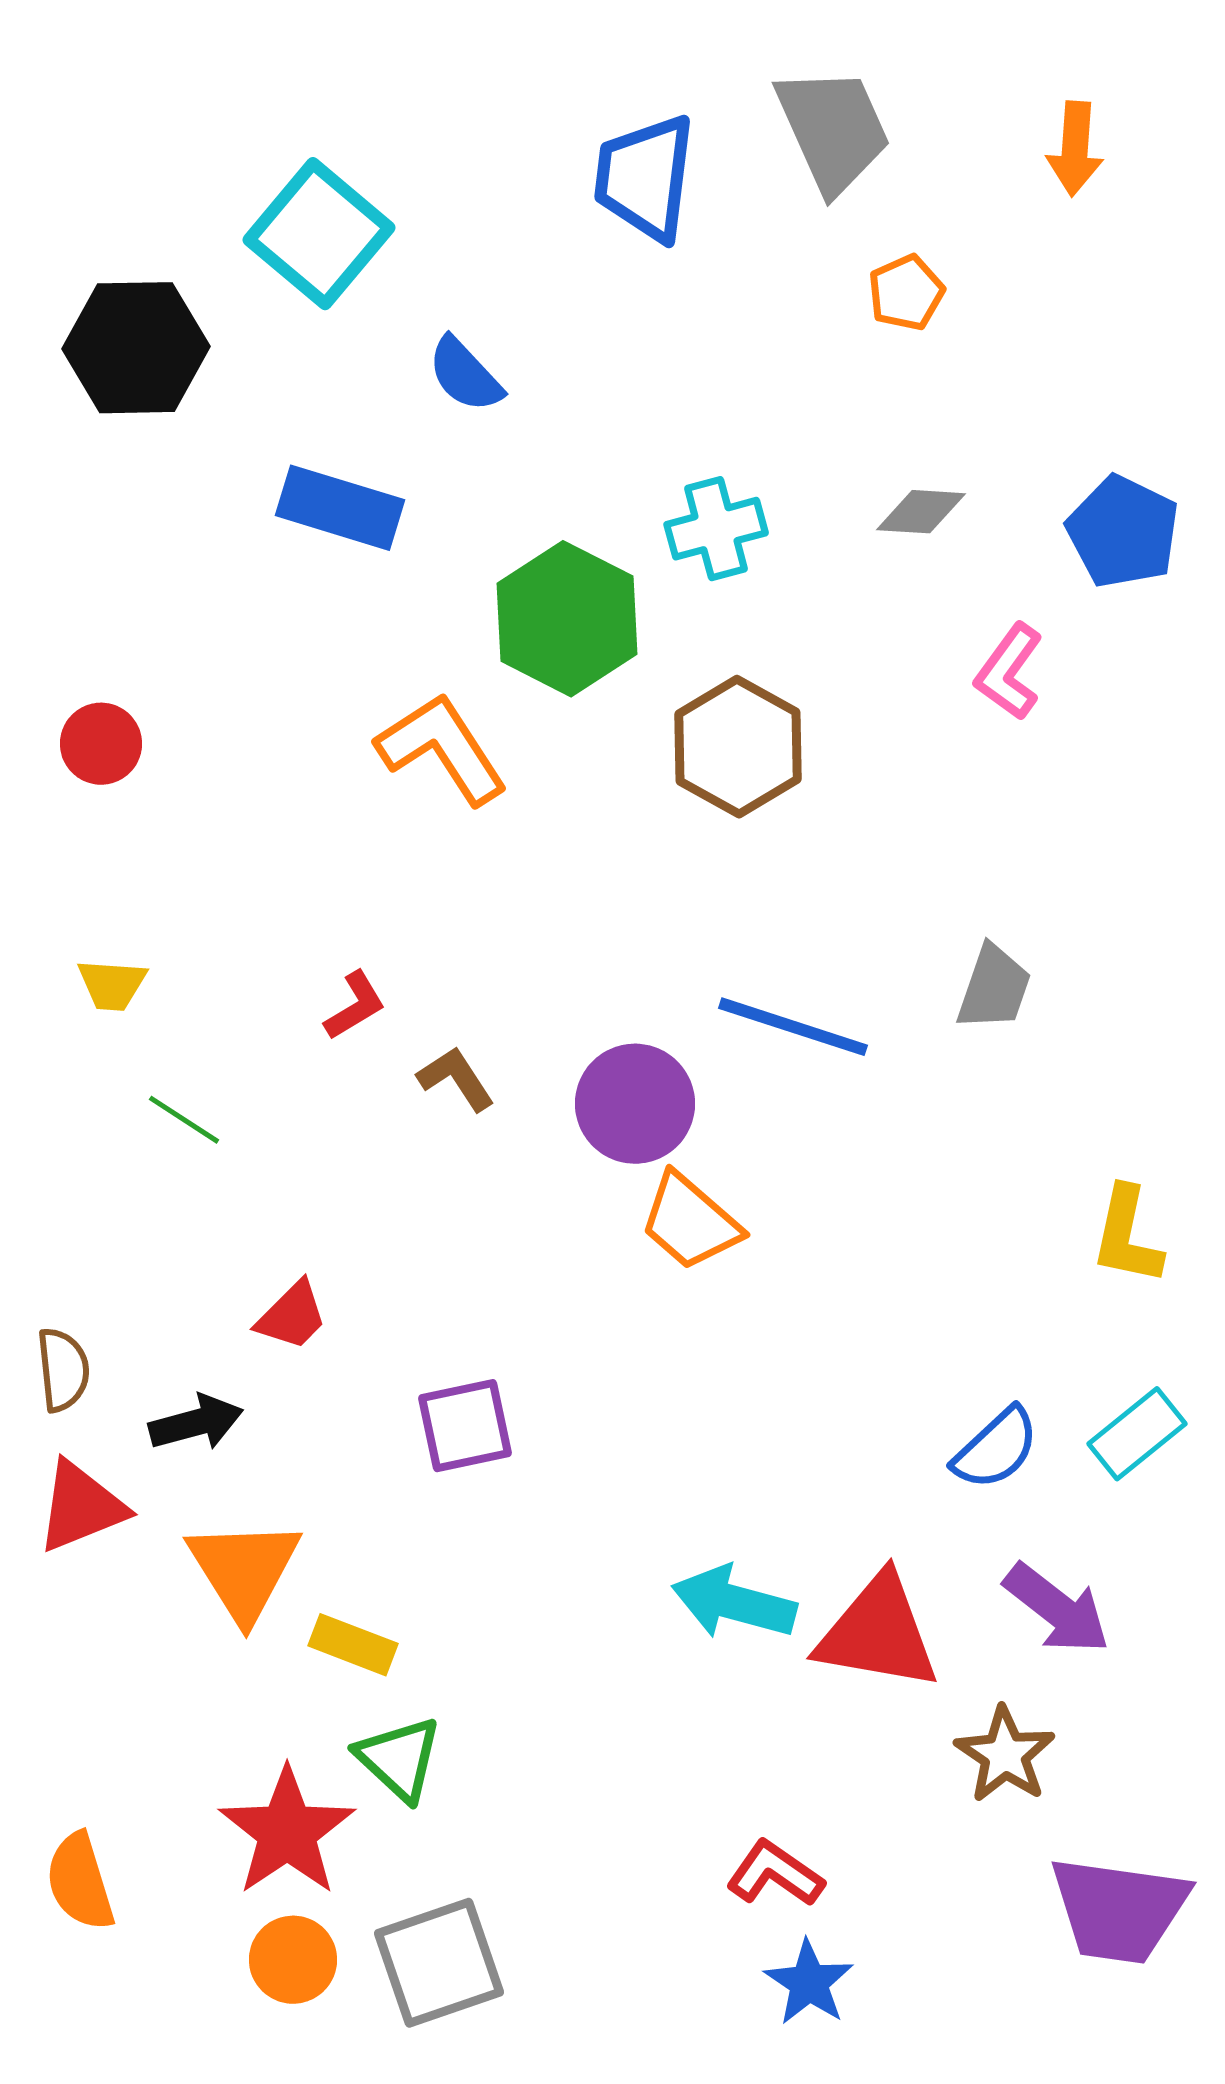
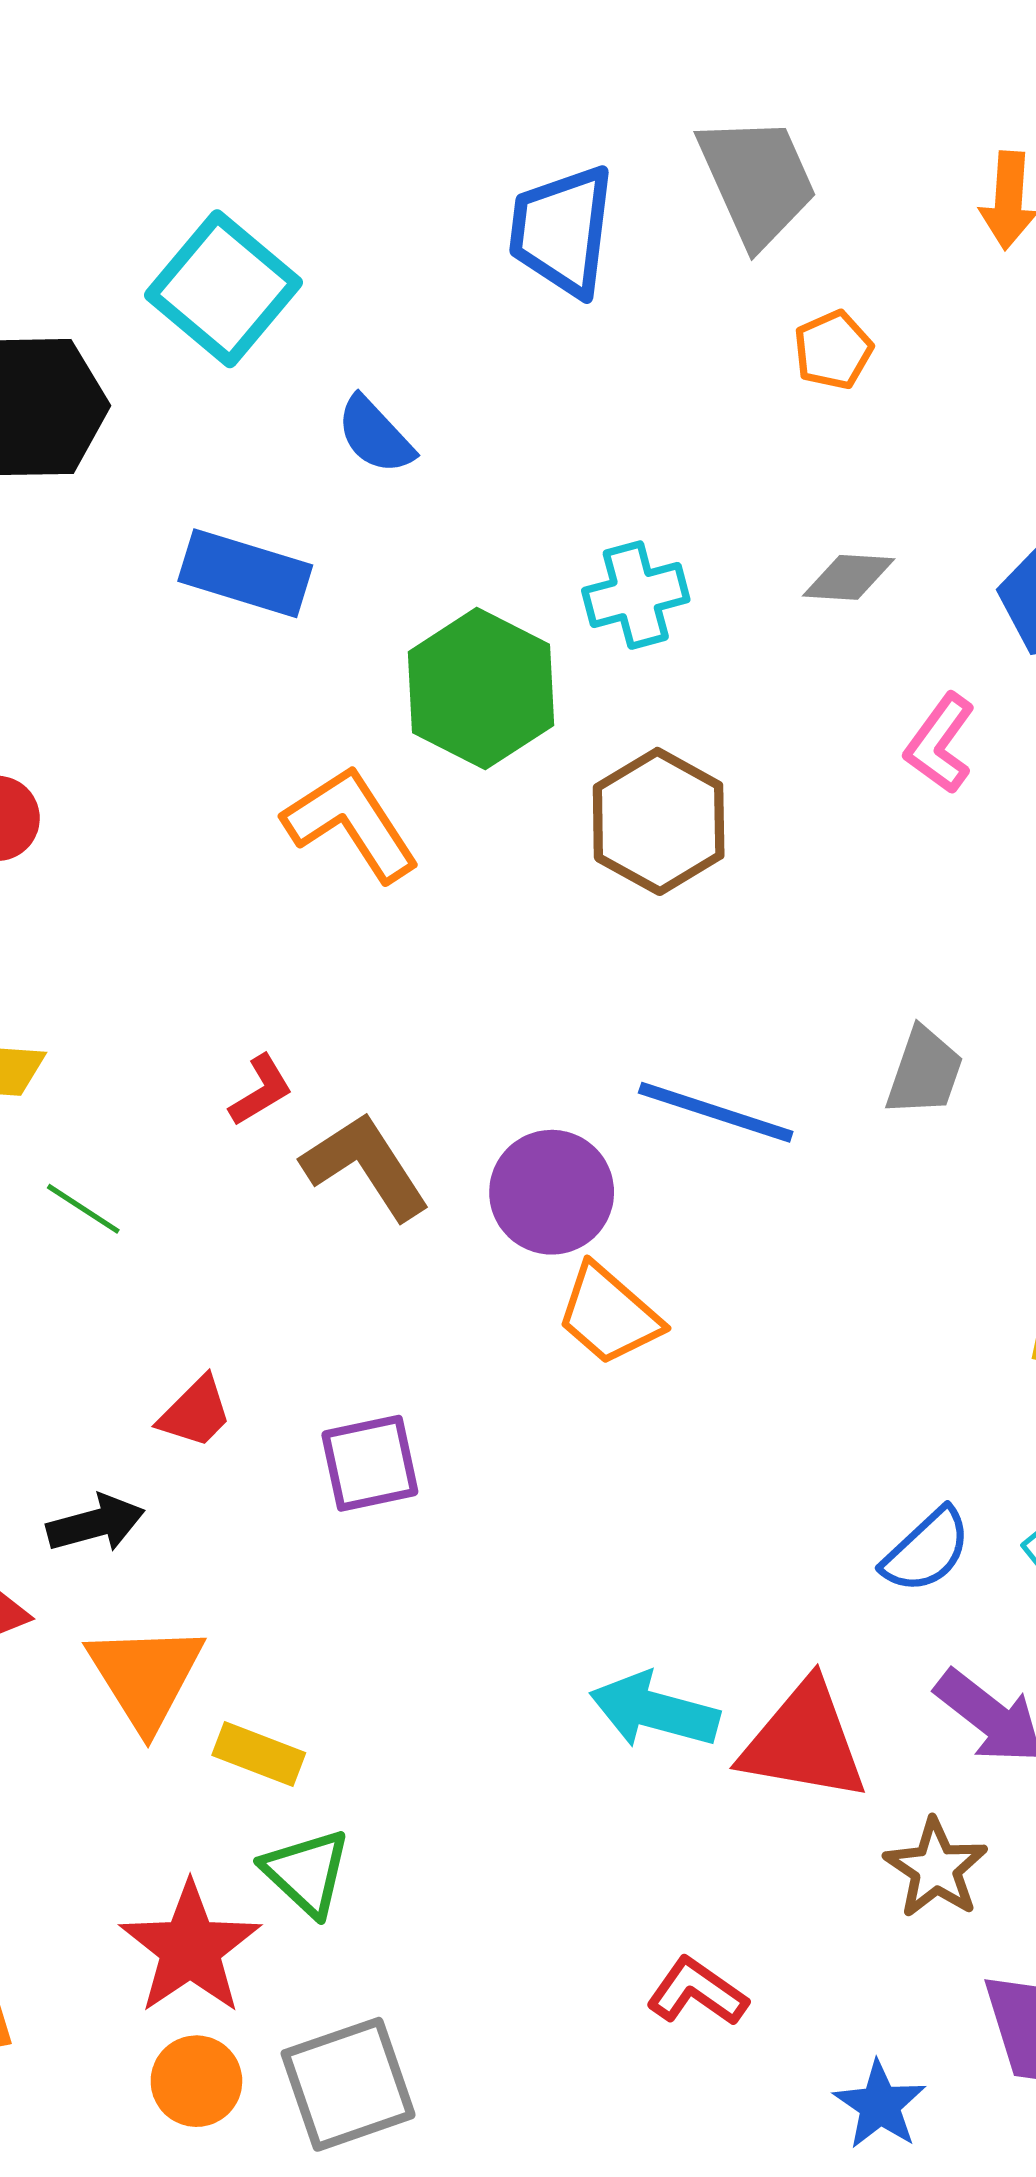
brown L-shape: (456, 1079) -> (366, 1166), size x1.6
purple square: (465, 1426) -> (370, 1463), moved
blue star: (809, 1983) -> (880, 2105), moved

